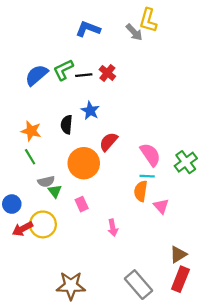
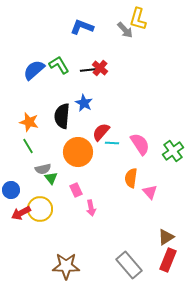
green L-shape: (63, 70) -> (59, 65), turned 85
black line: (84, 75) -> (88, 70), moved
black semicircle: (67, 125) -> (62, 116), size x1.4
cyan line: (147, 176) -> (112, 143), moved
pink arrow: (113, 228) -> (91, 208), moved

